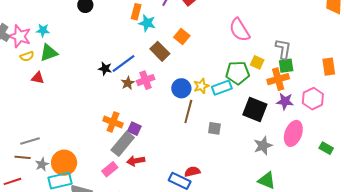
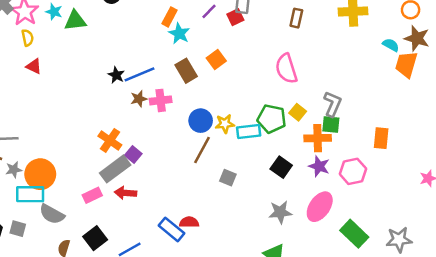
green triangle: (49, 53) -> (75, 21), moved
yellow semicircle: (27, 56) -> (28, 38), turned -96
black square: (255, 109) -> (281, 167), size x0.7
green rectangle: (326, 148) -> (354, 234), size x1.6

